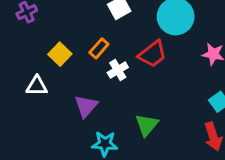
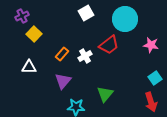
orange rectangle: (99, 48) -> (62, 54), moved
yellow square: (60, 54) -> (34, 34), moved

